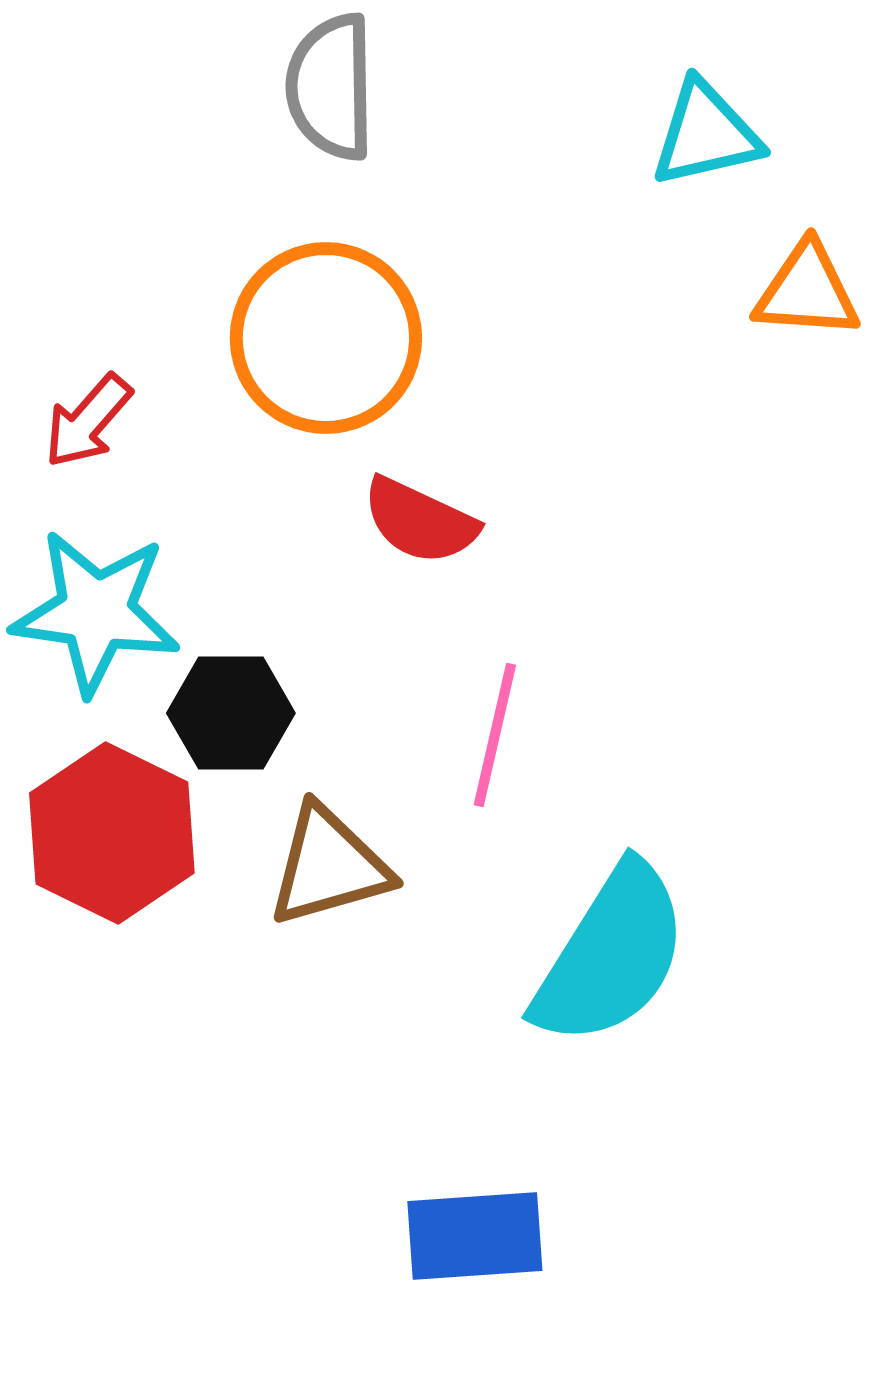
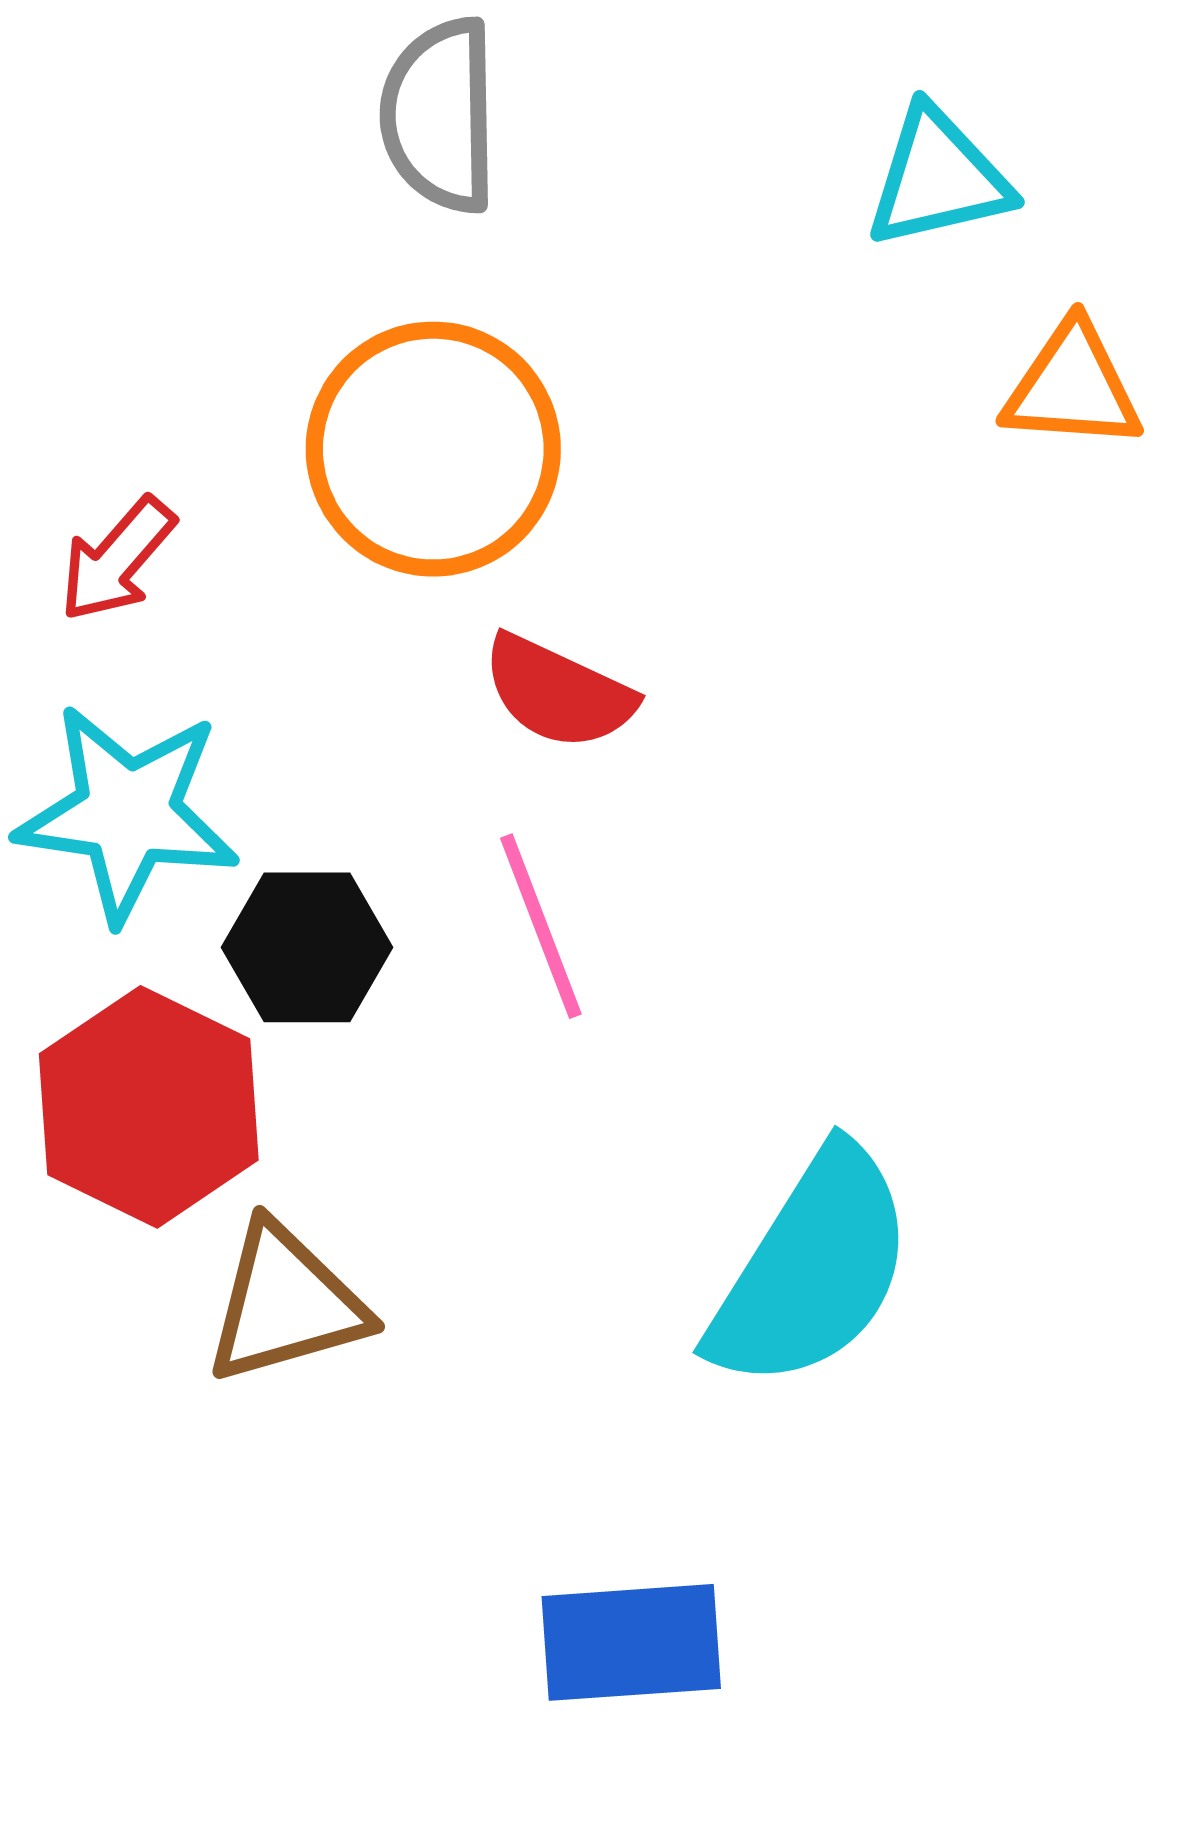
pink line: (495, 735) -> (541, 926), moved, turned -34
brown triangle: (329, 866) -> (286, 1304), moved

